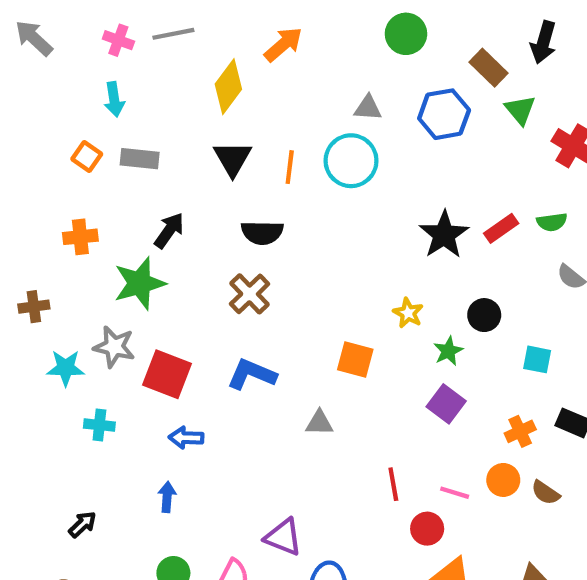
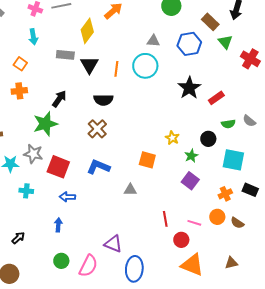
gray rectangle: (140, 159) -> (65, 55), moved
green semicircle: (552, 222) -> (228, 124), moved
black star: (444, 235) -> (189, 88), moved
orange cross: (80, 237) -> (19, 91), moved
cyan square: (537, 359) -> (233, 160), size x1.6

